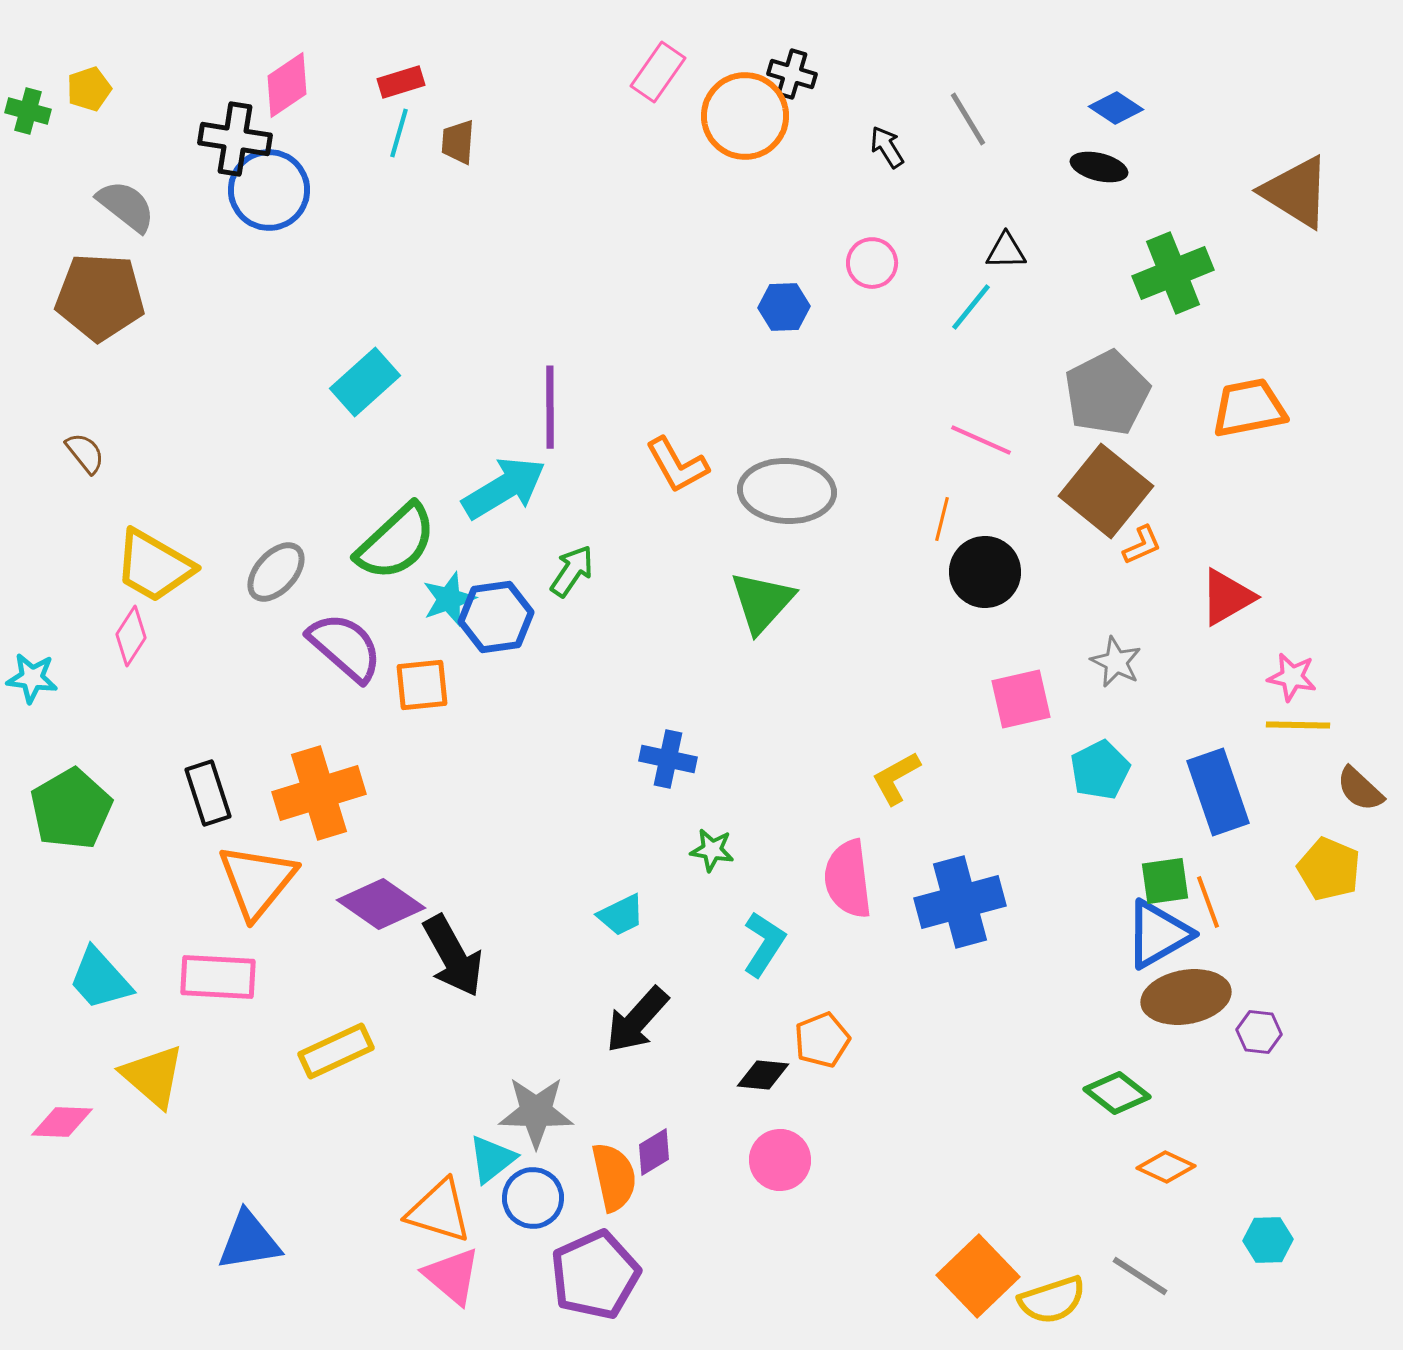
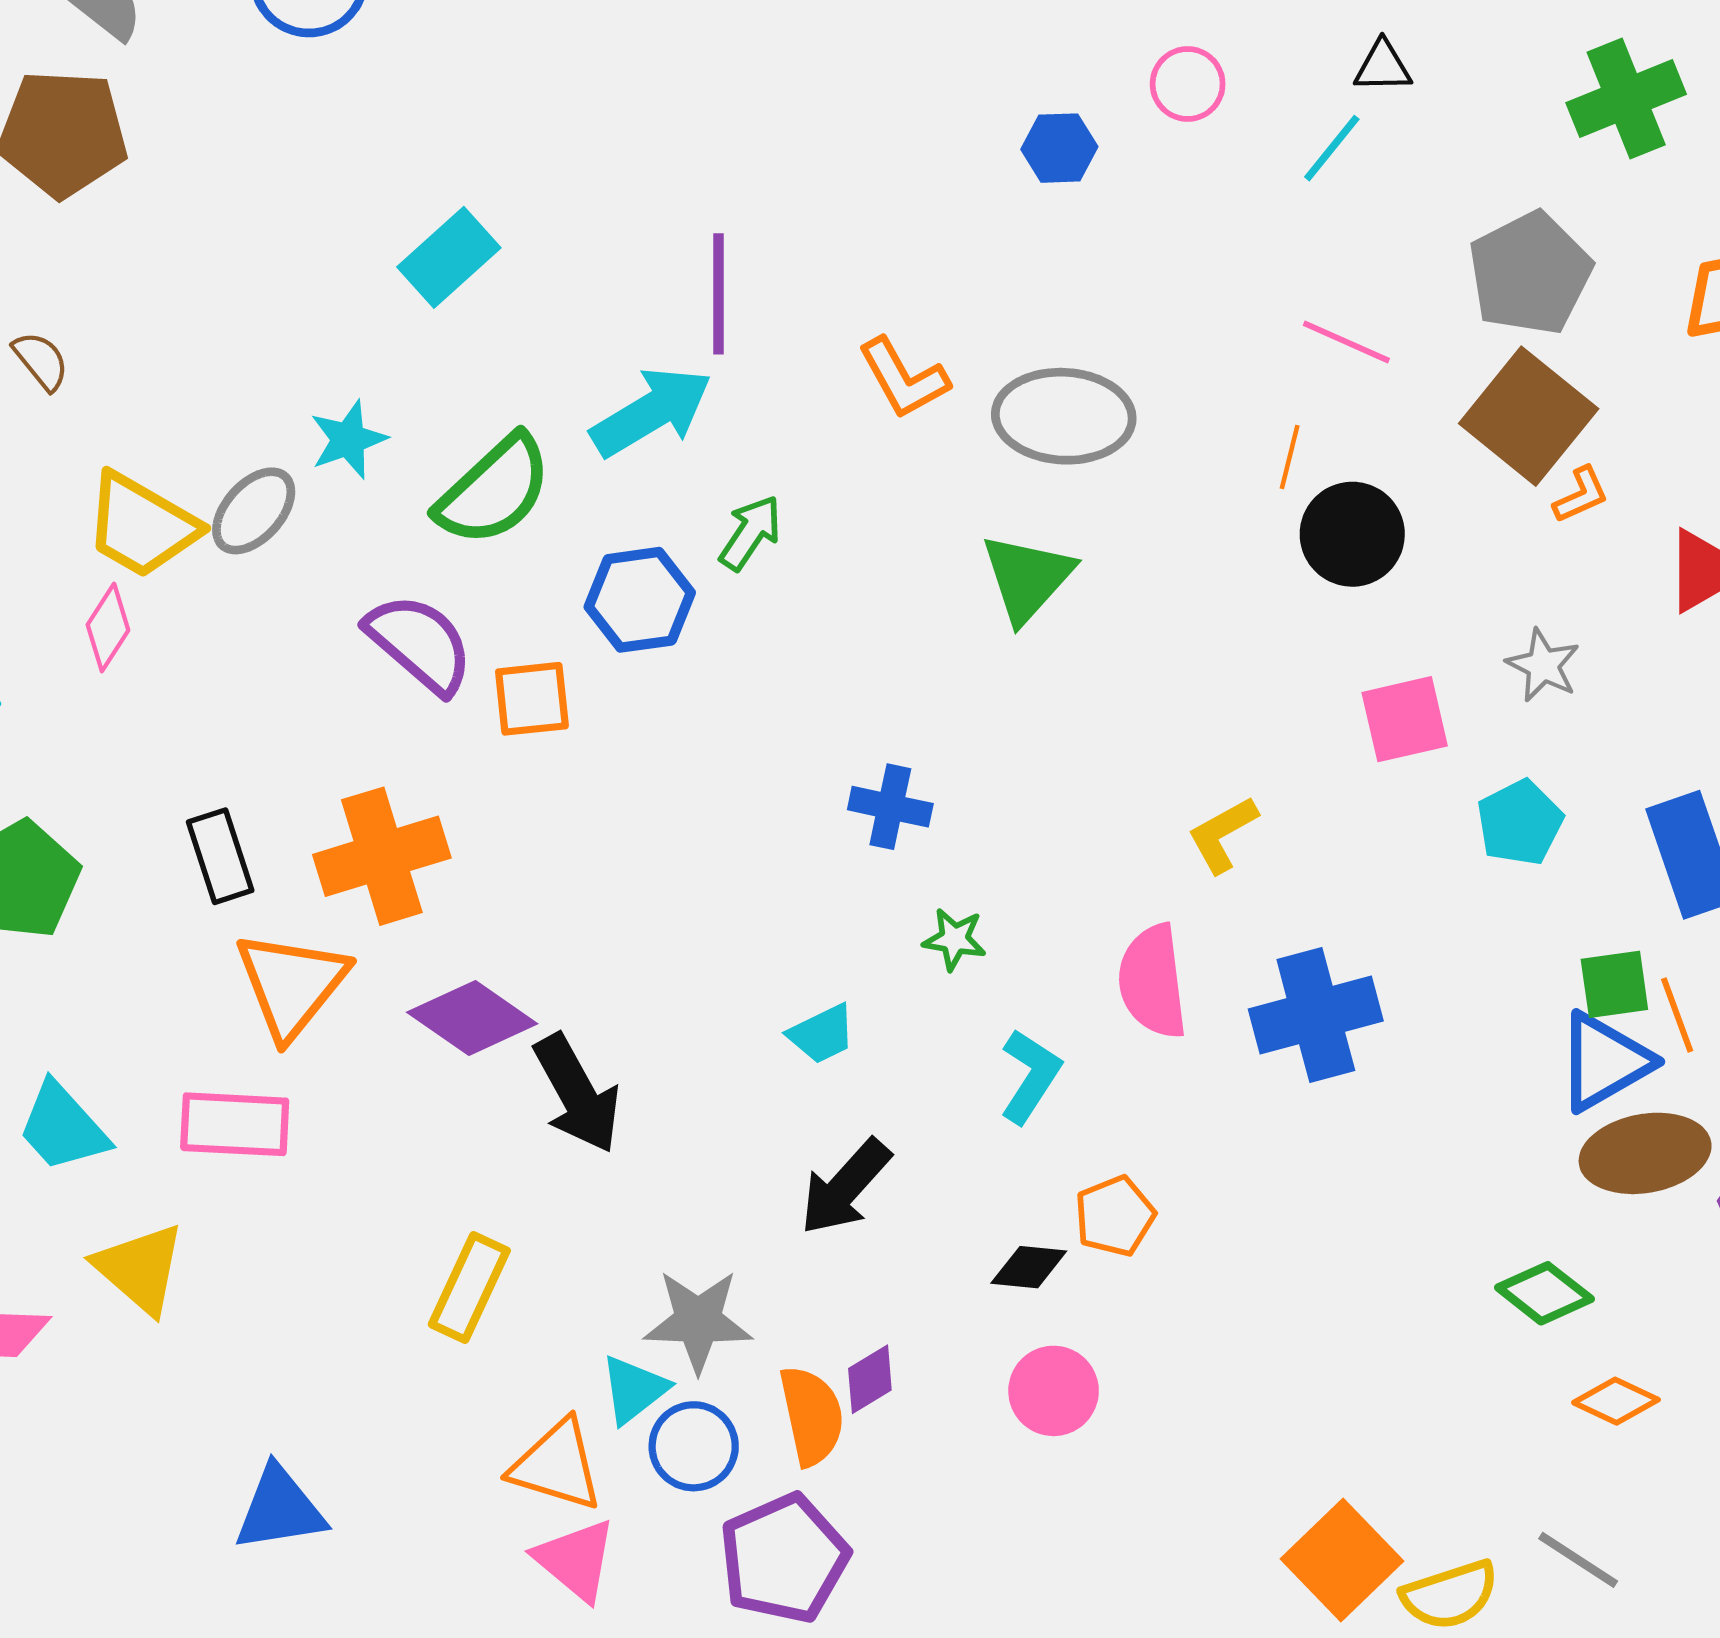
gray ellipse: (276, 572) -> (254, 511), moved
cyan star: (449, 599) -> (348, 439), moved
yellow rectangle: (336, 1051) -> (469, 1287), moved, turned -40

